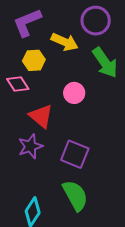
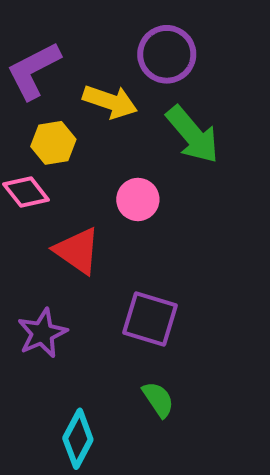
purple star: (30, 146) -> (42, 333), moved
green semicircle: (75, 195) -> (158, 399), size x0.6

